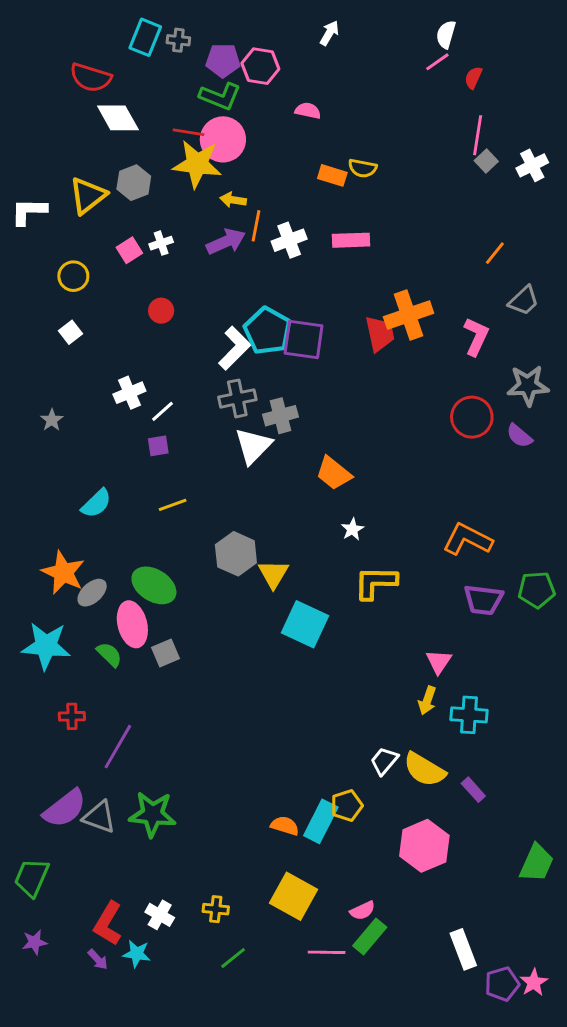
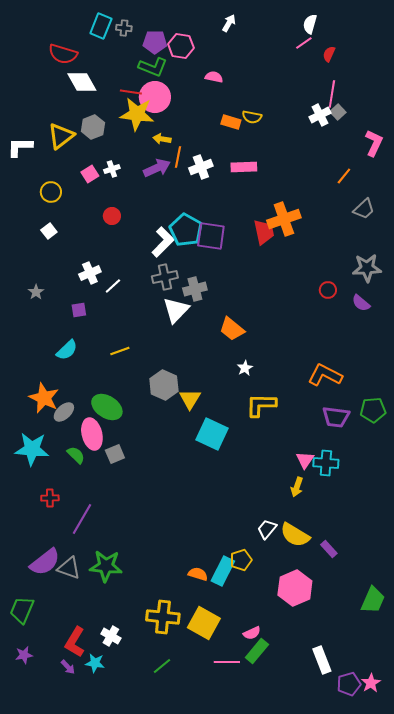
white cross: (532, 165) -> (320, 115), moved
pink L-shape: (476, 337) -> (374, 143), moved
red circle: (472, 417) -> (328, 290), size x0.6
purple square: (158, 446) -> (79, 310), moved
cyan cross: (469, 715) -> (326, 463), moved
yellow cross: (216, 909) -> (163, 617), moved, size x1.8

